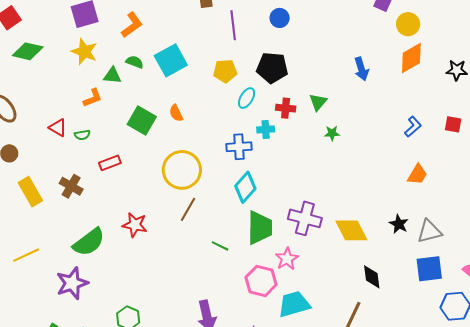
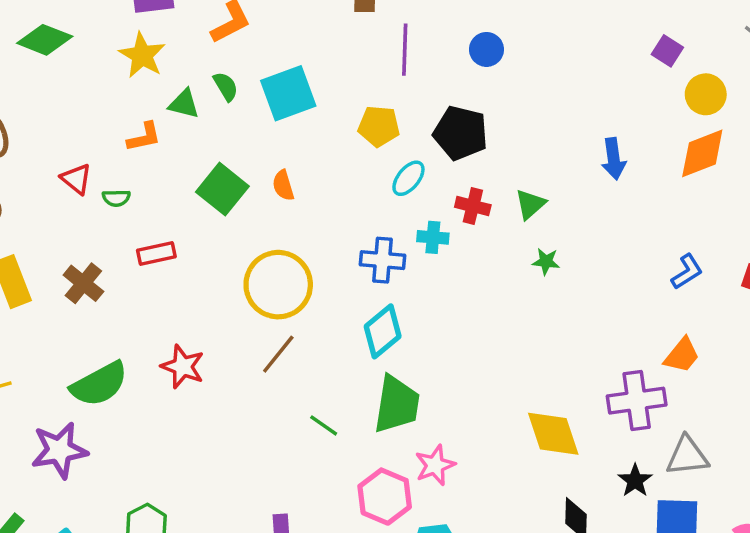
green semicircle: (135, 62) -> (226, 86), turned 30
purple cross: (305, 218) -> (637, 401), moved, turned -32
black star: (399, 224) -> (635, 481), moved

